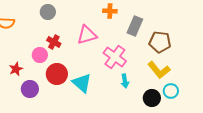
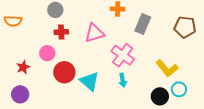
red cross: (54, 42) -> (61, 32), moved, turned -32
brown pentagon: (160, 42) -> (185, 27), moved
cyan arrow: (125, 81) -> (123, 80), moved
purple circle: (30, 89) -> (20, 94), moved

